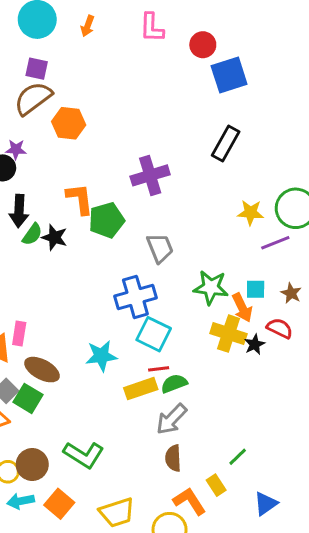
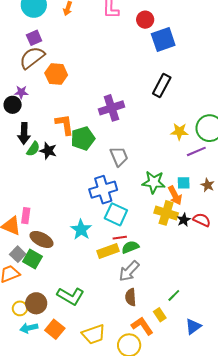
purple square: (37, 69) -> (34, 38), turned -35
red semicircle: (280, 328) -> (202, 220), moved
cyan star: (101, 356) -> (81, 230), turned -30

